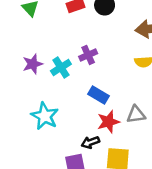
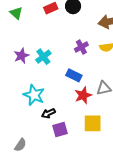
purple cross: (88, 55) -> (81, 47), moved
black arrow: (90, 142) -> (48, 113), moved

